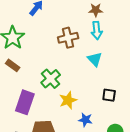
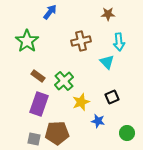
cyan arrow: (97, 31) -> (119, 42), moved
brown rectangle: (13, 65) -> (38, 76), moved
black square: (109, 95) -> (112, 97), moved, turned -32

